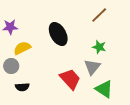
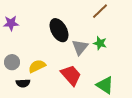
yellow semicircle: (22, 48) -> (37, 66), moved
gray triangle: (92, 67) -> (80, 47), moved

